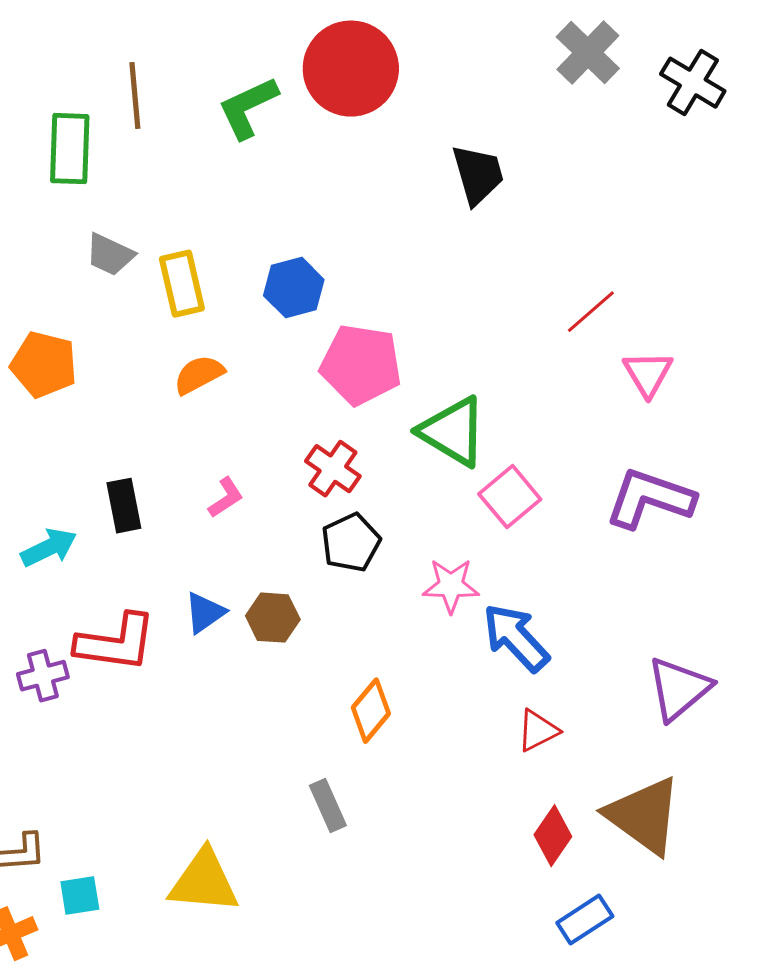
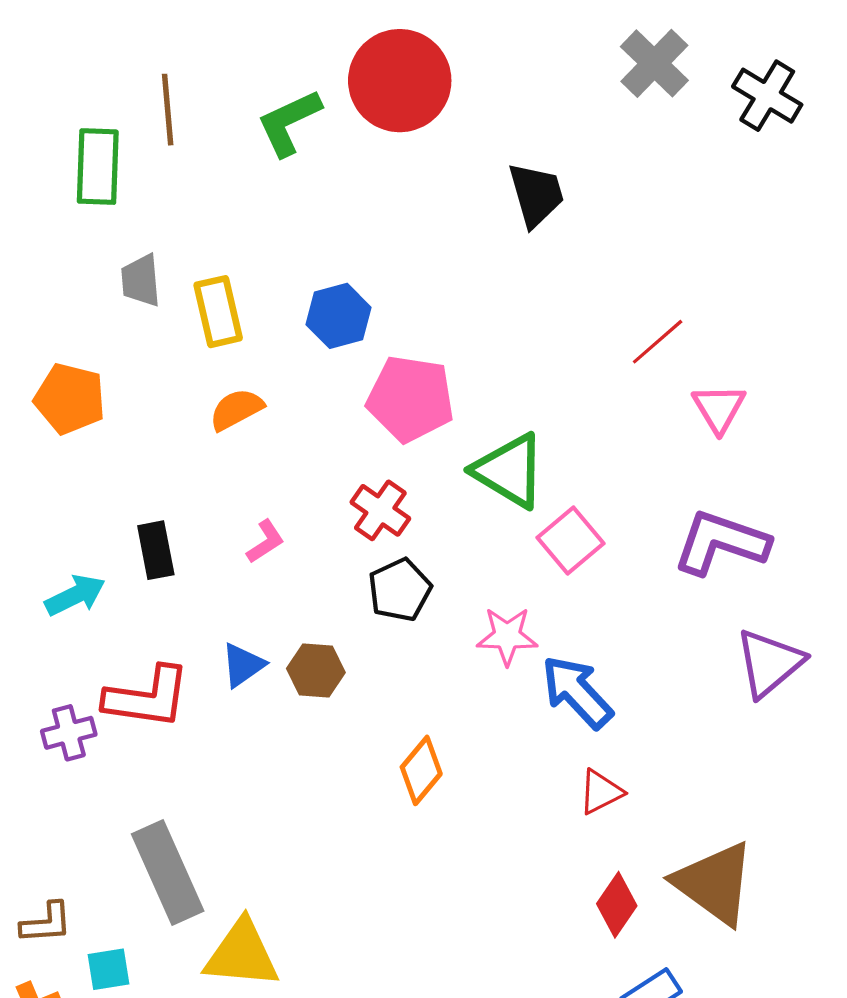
gray trapezoid: (110, 255) -> (141, 280), turned 60
purple triangle: (679, 689) -> (769, 663), moved
gray rectangle: (328, 806) -> (168, 872), moved, size x1.8

